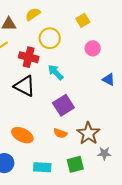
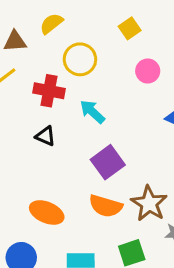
black triangle: (25, 86) -> (45, 136), size x0.6
orange semicircle: (60, 133) -> (106, 206), size x1.5

